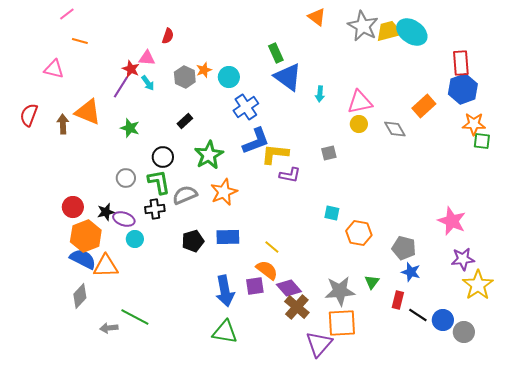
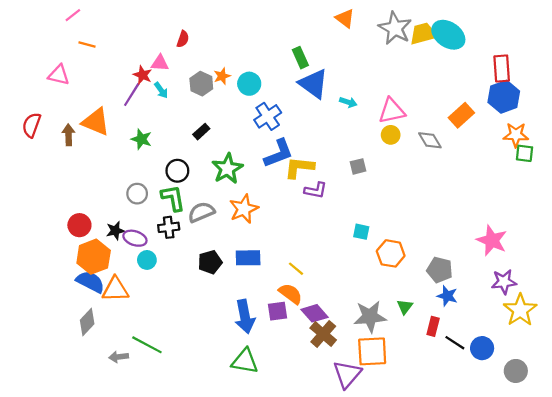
cyan arrow: (320, 94) -> (348, 102), turned -77
gray circle: (464, 332) -> (516, 371), moved

